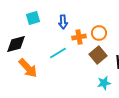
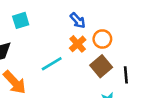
blue arrow: (63, 22) -> (78, 20), moved, turned -40
orange cross: (79, 37) -> (78, 44), turned -32

